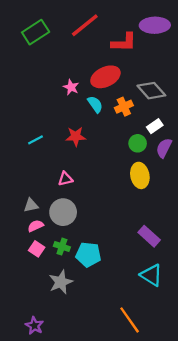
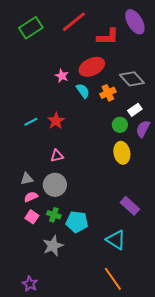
purple ellipse: (155, 25) -> (135, 22), turned 60
red star: (76, 136) -> (56, 121), moved, turned -30
cyan triangle: (151, 275) -> (116, 240), moved

